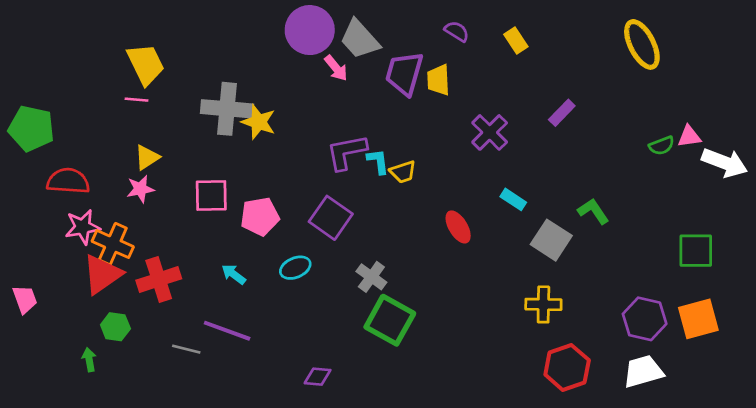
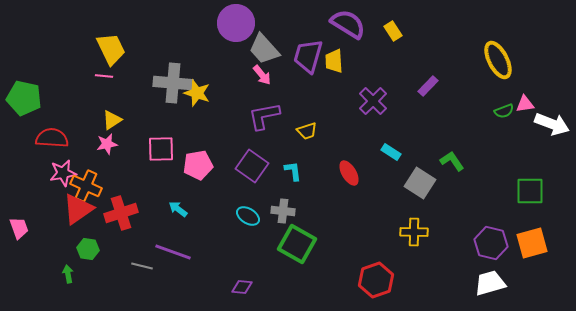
purple semicircle: (457, 31) -> (348, 24), size x1.8
gray trapezoid: (360, 39) -> (264, 49), moved
yellow ellipse: (642, 44) -> (498, 60), moved
pink arrow: (336, 68) -> (262, 75), moved
cyan L-shape: (378, 161) -> (293, 171), moved
cyan ellipse: (295, 268) -> (248, 216), moved, turned 55
gray cross: (371, 277) -> (283, 211), turned -30
red hexagon: (567, 367) -> (376, 280), moved

